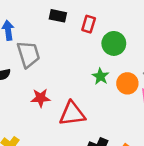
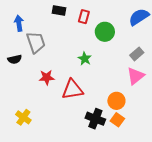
green star: (100, 76) -> (85, 59), moved
orange circle: (127, 83) -> (116, 101), moved

